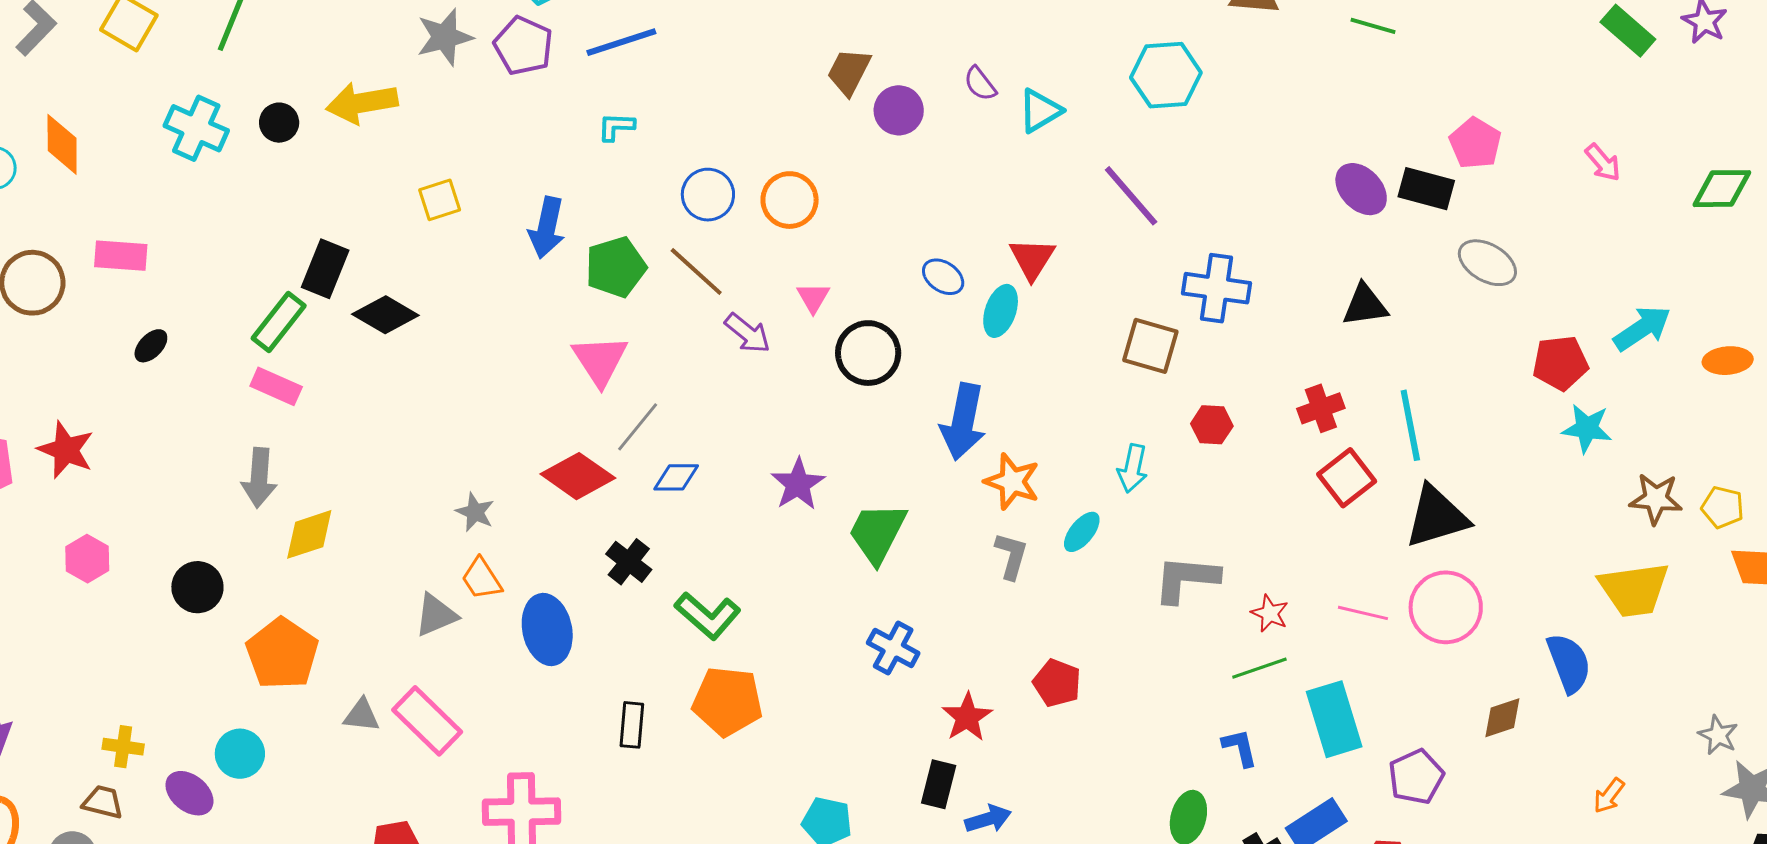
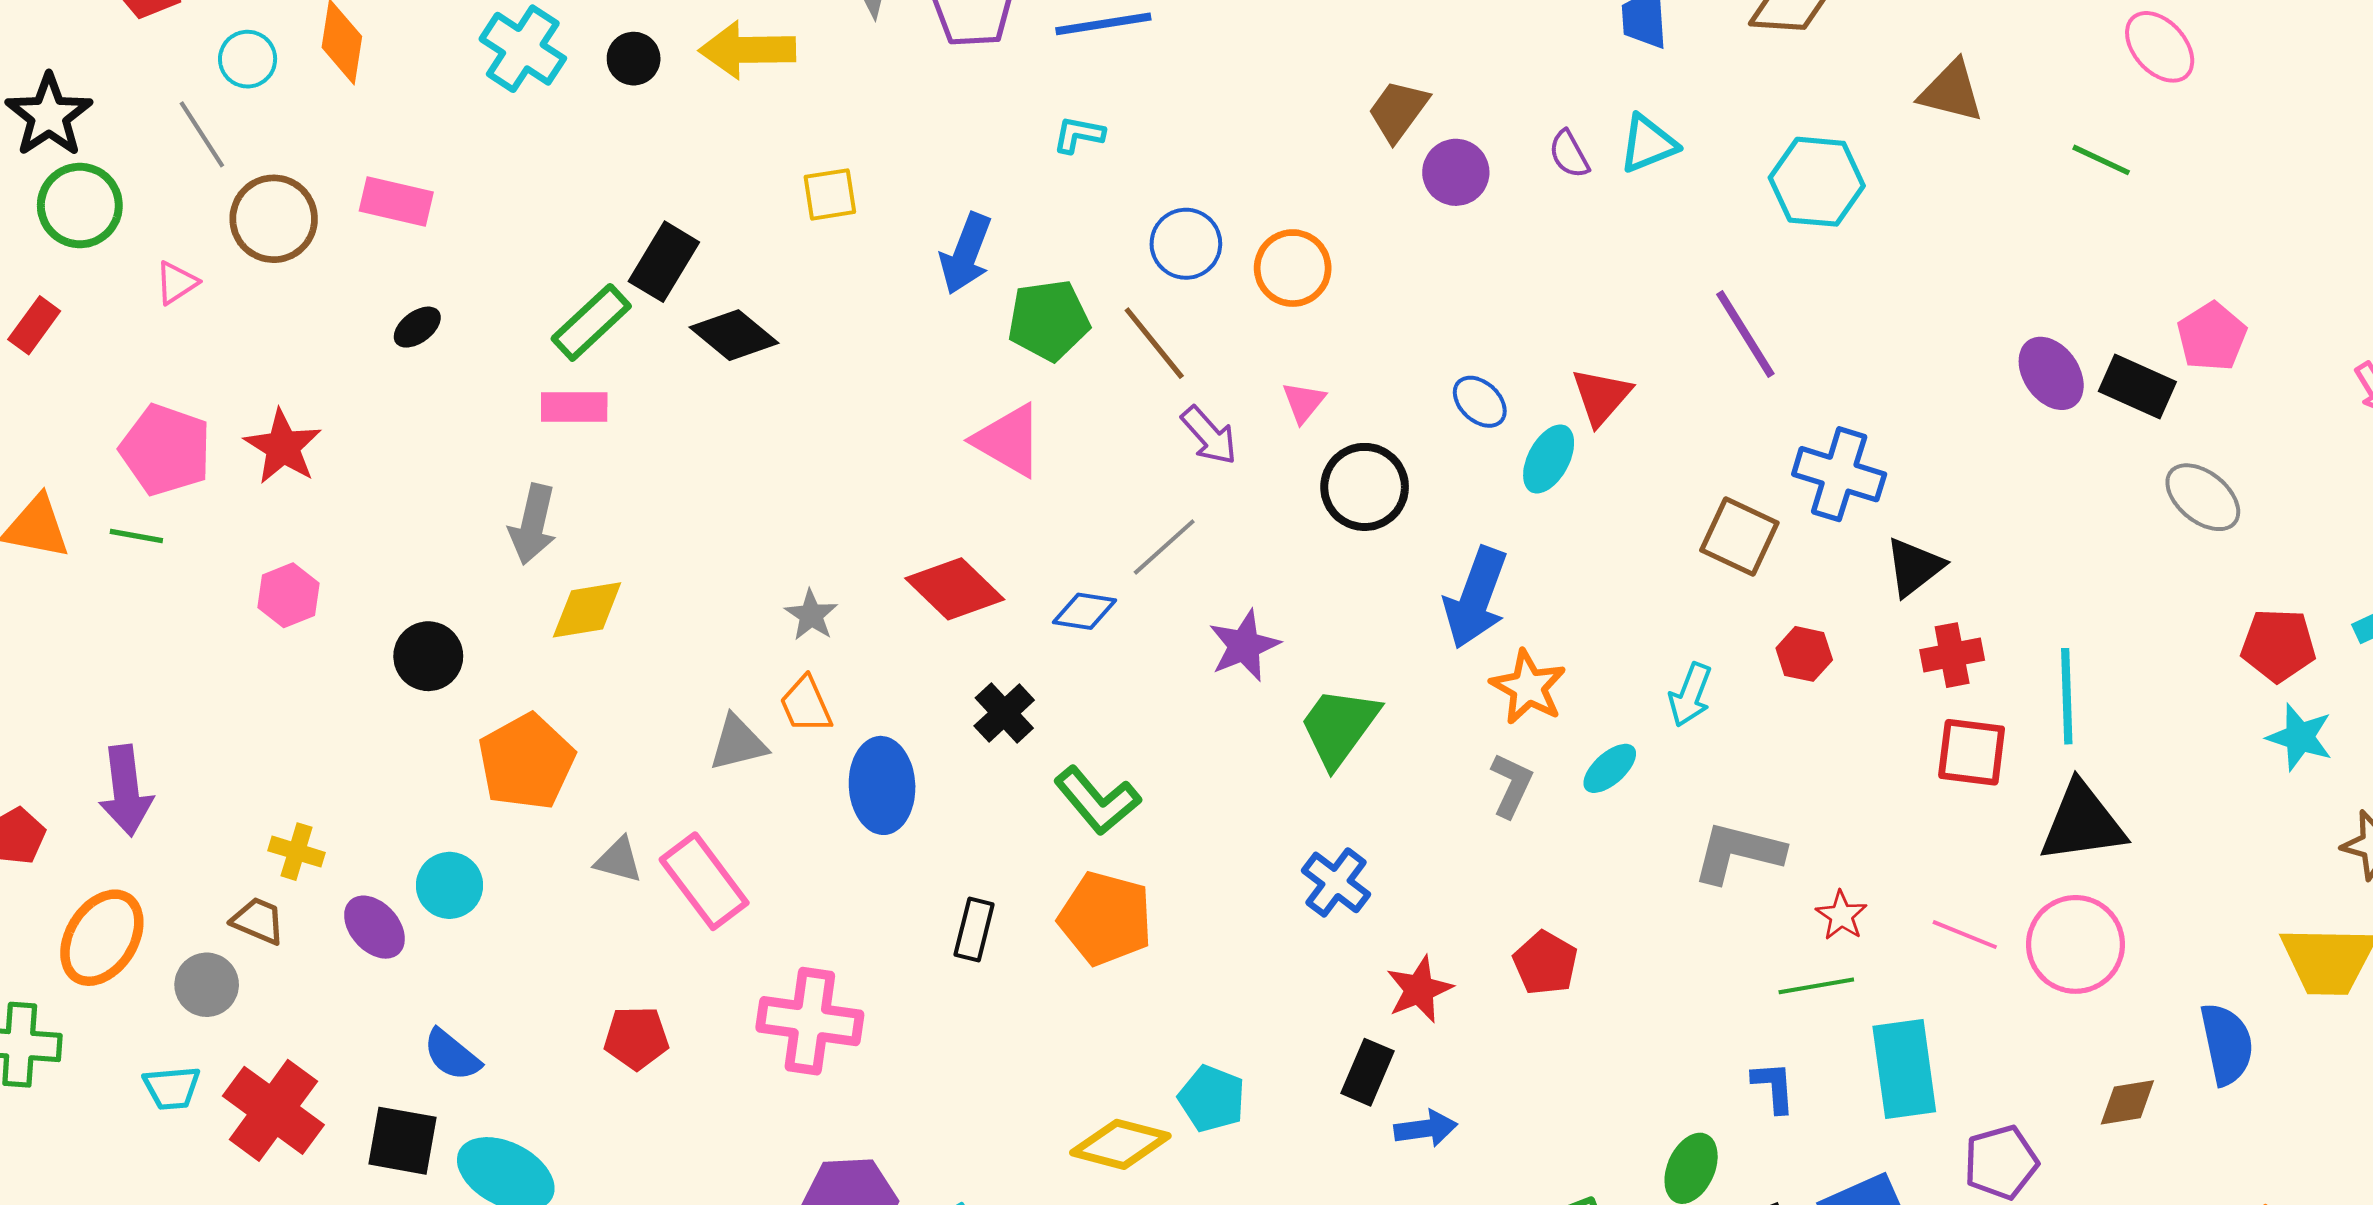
cyan triangle: (1040, 111) -> (1648, 144), moved
black triangle: (1365, 305) -> (1914, 567), moved, turned -39
pink triangle: (600, 360) -> (1008, 440), turned -36
pink rectangle: (276, 386) -> (574, 407), turned -33
gray line: (638, 427) -> (1164, 547), moved
red square: (1347, 478) -> (1972, 752), turned 36

